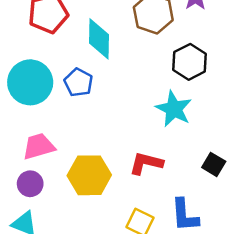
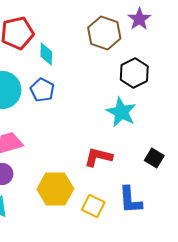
cyan diamond: (99, 39) -> (46, 54), moved, size x0.7
yellow hexagon: (89, 175) -> (55, 189), moved

